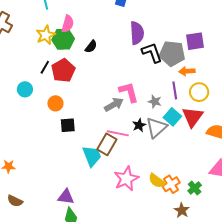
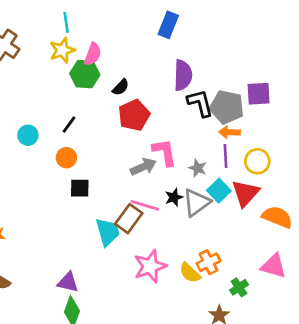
yellow star: (46, 35) -> (62, 50), moved
black line: (45, 67) -> (69, 125), moved
red pentagon: (63, 70) -> (134, 115), moved
orange arrow: (187, 71) -> (229, 132), moved
orange cross: (171, 184) -> (208, 262), moved

